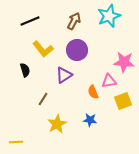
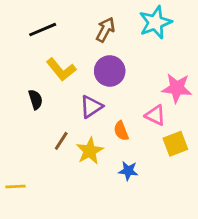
pink triangle: (109, 81) -> (155, 115), turned 35
orange semicircle: (93, 92) -> (121, 131), moved
yellow star: (57, 124) -> (90, 151), moved
yellow line: (16, 142) -> (16, 187), moved

